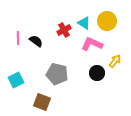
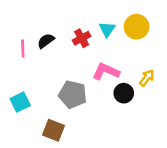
cyan triangle: (84, 23) -> (107, 29), turned 32
black semicircle: (36, 41) -> (46, 41), moved, turned -72
pink L-shape: (92, 44) -> (106, 71), moved

